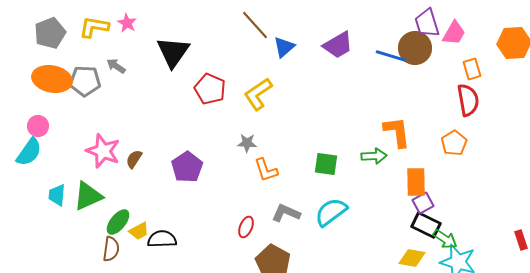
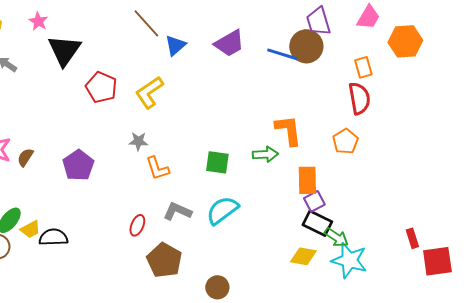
pink star: (127, 23) -> (38, 21), moved
pink trapezoid: (454, 33) -> (368, 17), moved

